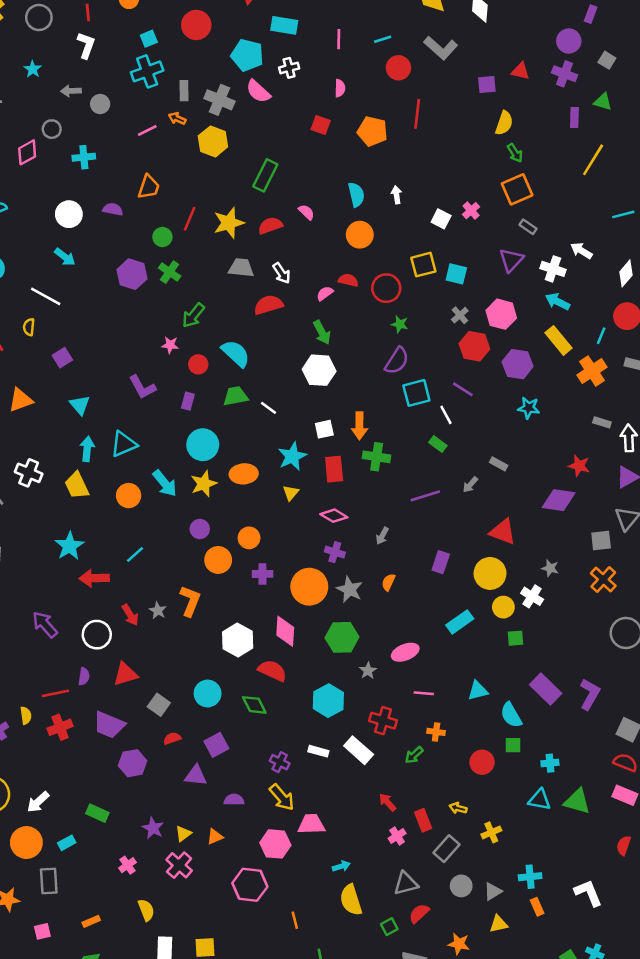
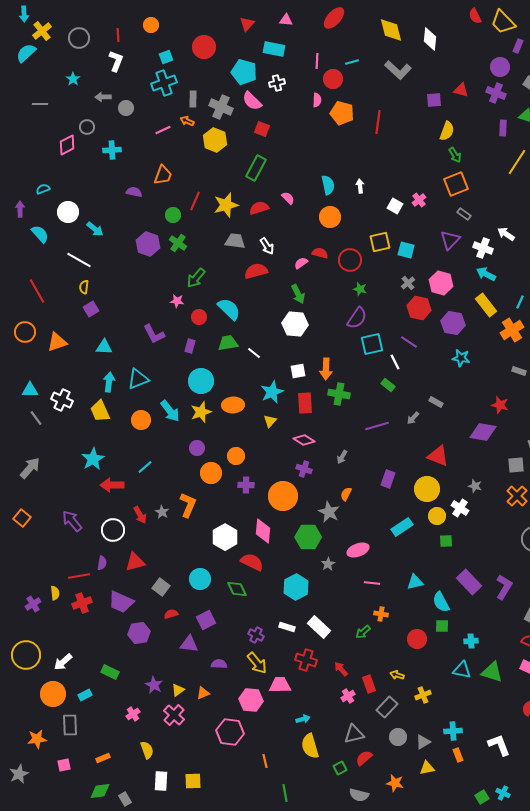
red circle: (398, 68) -> (333, 79), moved
red square: (321, 125) -> (262, 129), moved
orange pentagon: (372, 131) -> (342, 113), moved
white circle: (69, 214) -> (68, 212), moved
yellow semicircle: (29, 327) -> (84, 287), moved
cyan triangle: (80, 405) -> (104, 347), turned -48
gray star: (350, 589) -> (329, 512), moved
red cross: (383, 721) -> (306, 660), moved

